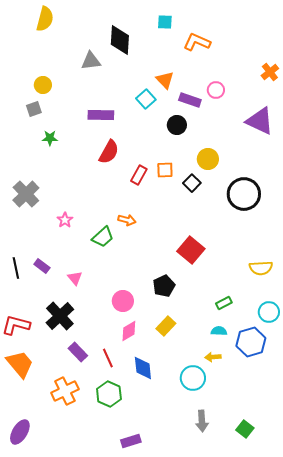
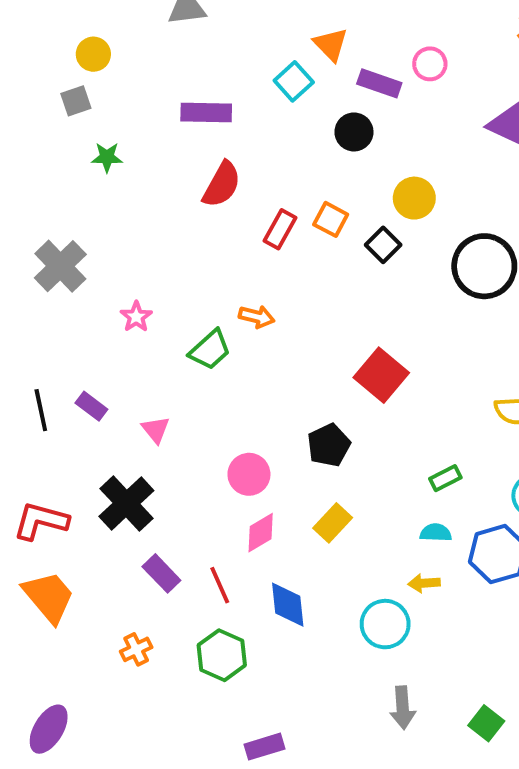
orange square: (165, 170) -> (331, 219), turned 30
orange cross: (65, 391) -> (136, 649), size x0.6

